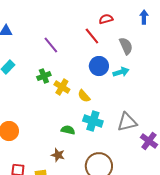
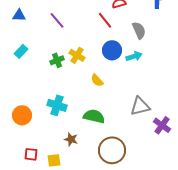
purple line: (51, 45) -> (57, 20), moved
yellow cross: (62, 87) -> (77, 55), moved
cyan cross: (93, 121) -> (57, 105), moved
green semicircle: (68, 130) -> (94, 116), moved, size x1.5

